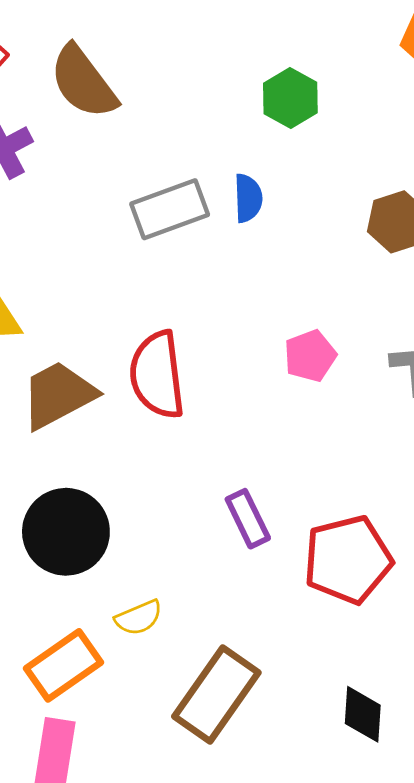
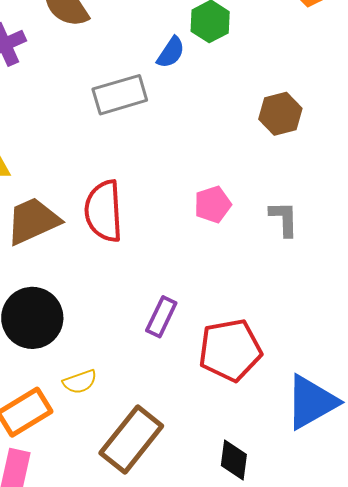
blue semicircle: (248, 198) -> (171, 52), moved, turned 32
purple rectangle: (248, 519) -> (161, 317), turned 48

